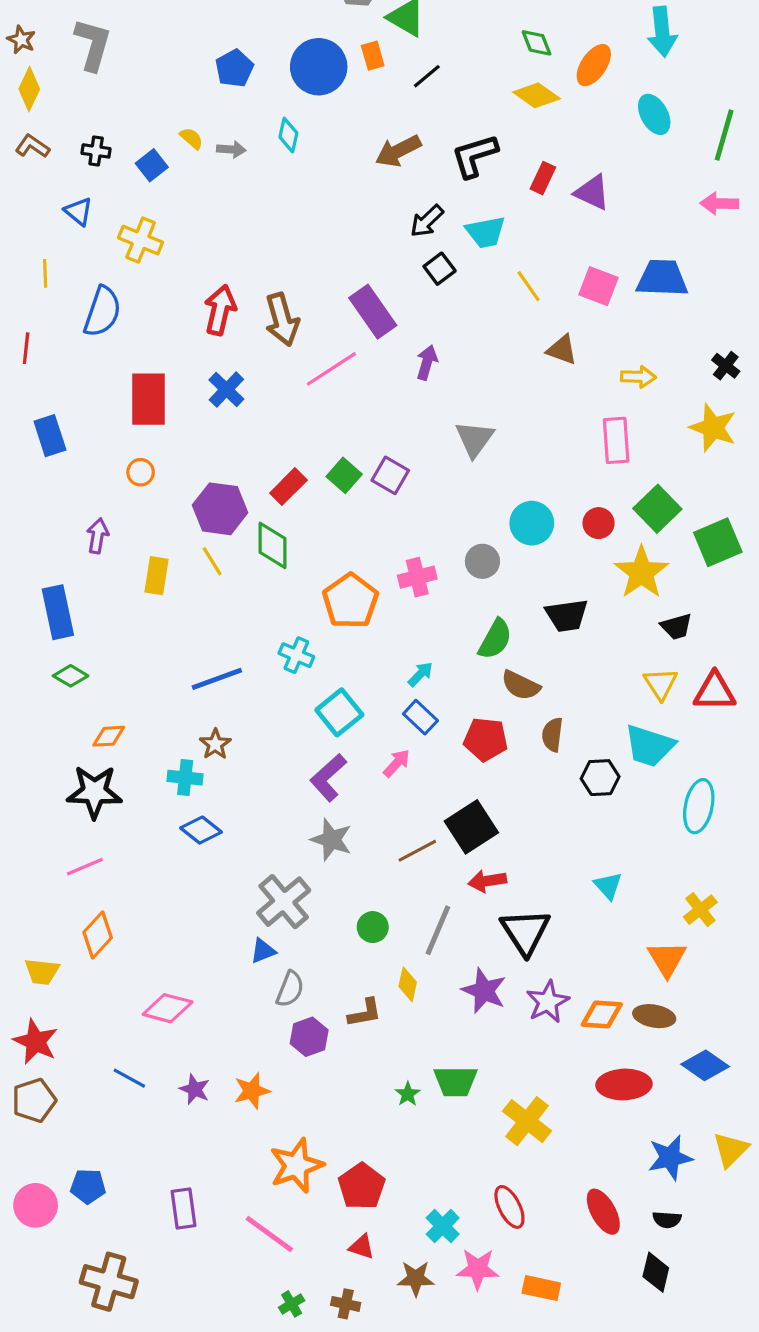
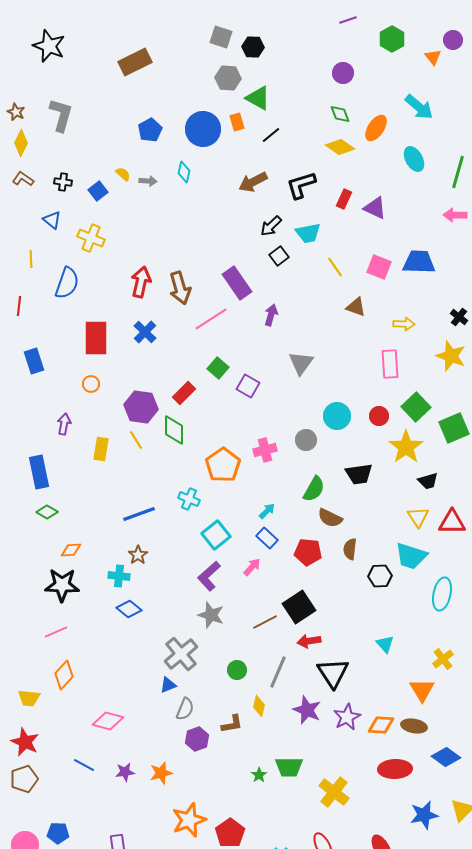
cyan arrow: (662, 32) -> (419, 107), turned -44
green square: (344, 475) -> (218, 368), moved
purple star: (195, 1089) -> (125, 772), turned -30

